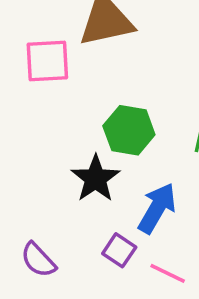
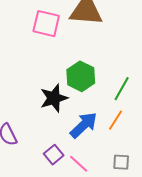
purple square: (119, 250) -> (54, 155), moved

